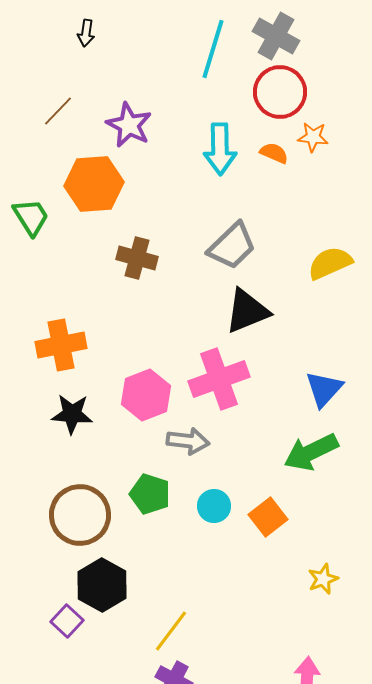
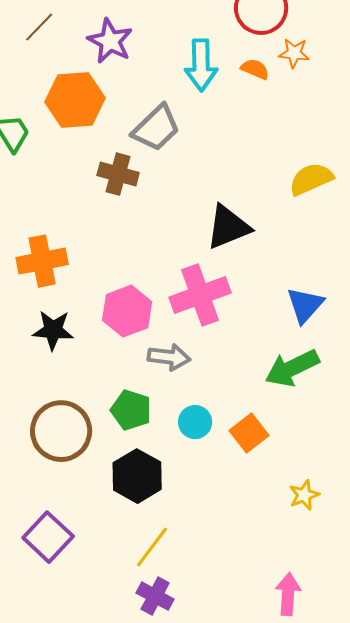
gray trapezoid: (232, 246) -> (156, 128), moved
black hexagon: (102, 585) -> (137, 476), moved
purple square: (67, 621) -> (48, 537), size x1.5

